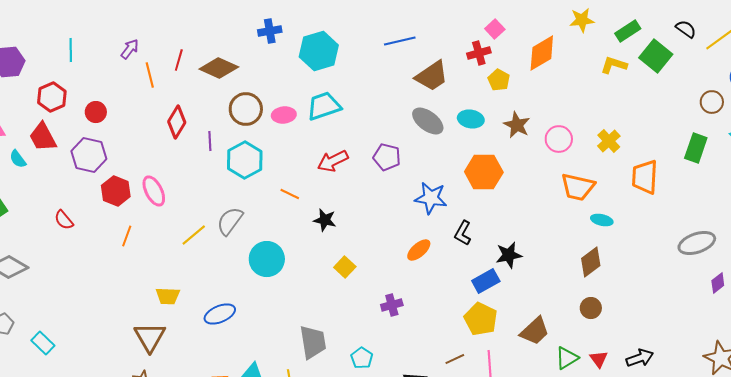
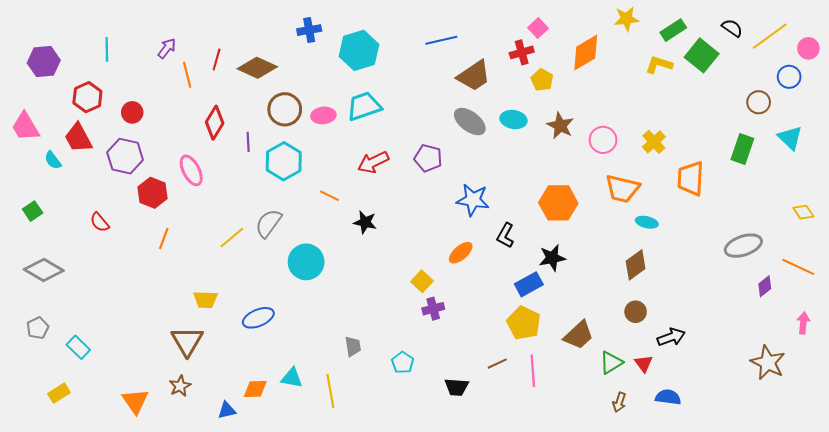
orange hexagon: (484, 172) -> (558, 203), moved
pink ellipse: (154, 191) -> (191, 170), moved
yellow square: (345, 267) -> (422, 281), moved
gray trapezoid: (313, 342) -> (353, 346), size x0.6
black arrow: (640, 358) -> (671, 337), moved

